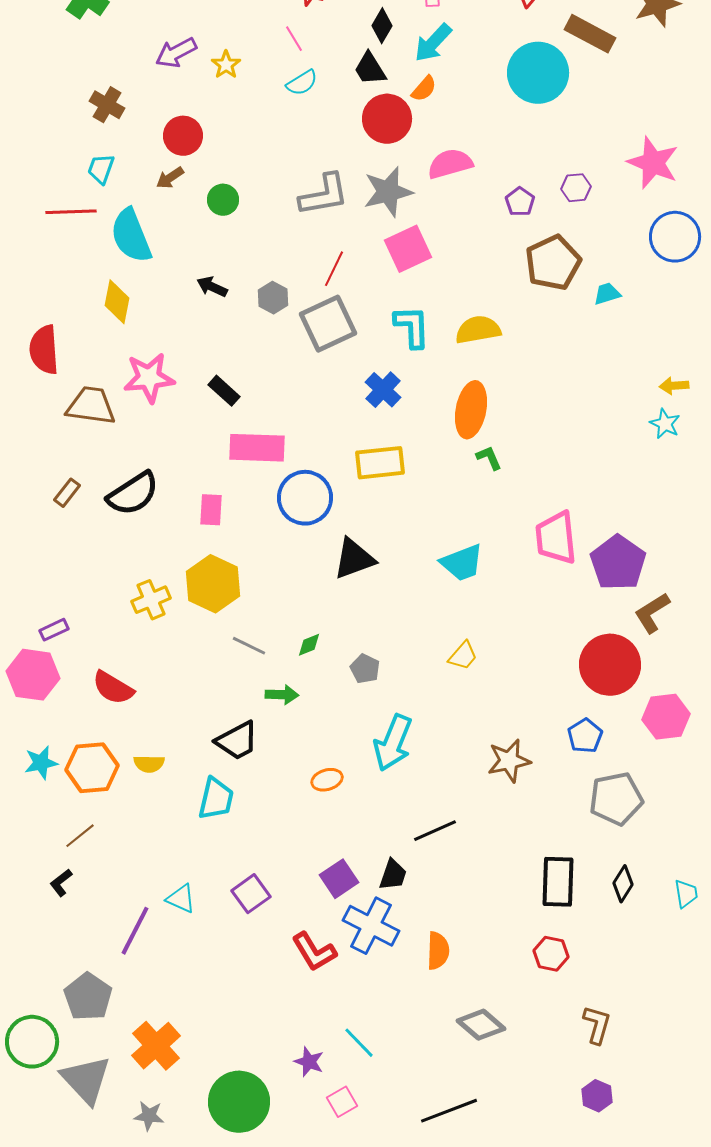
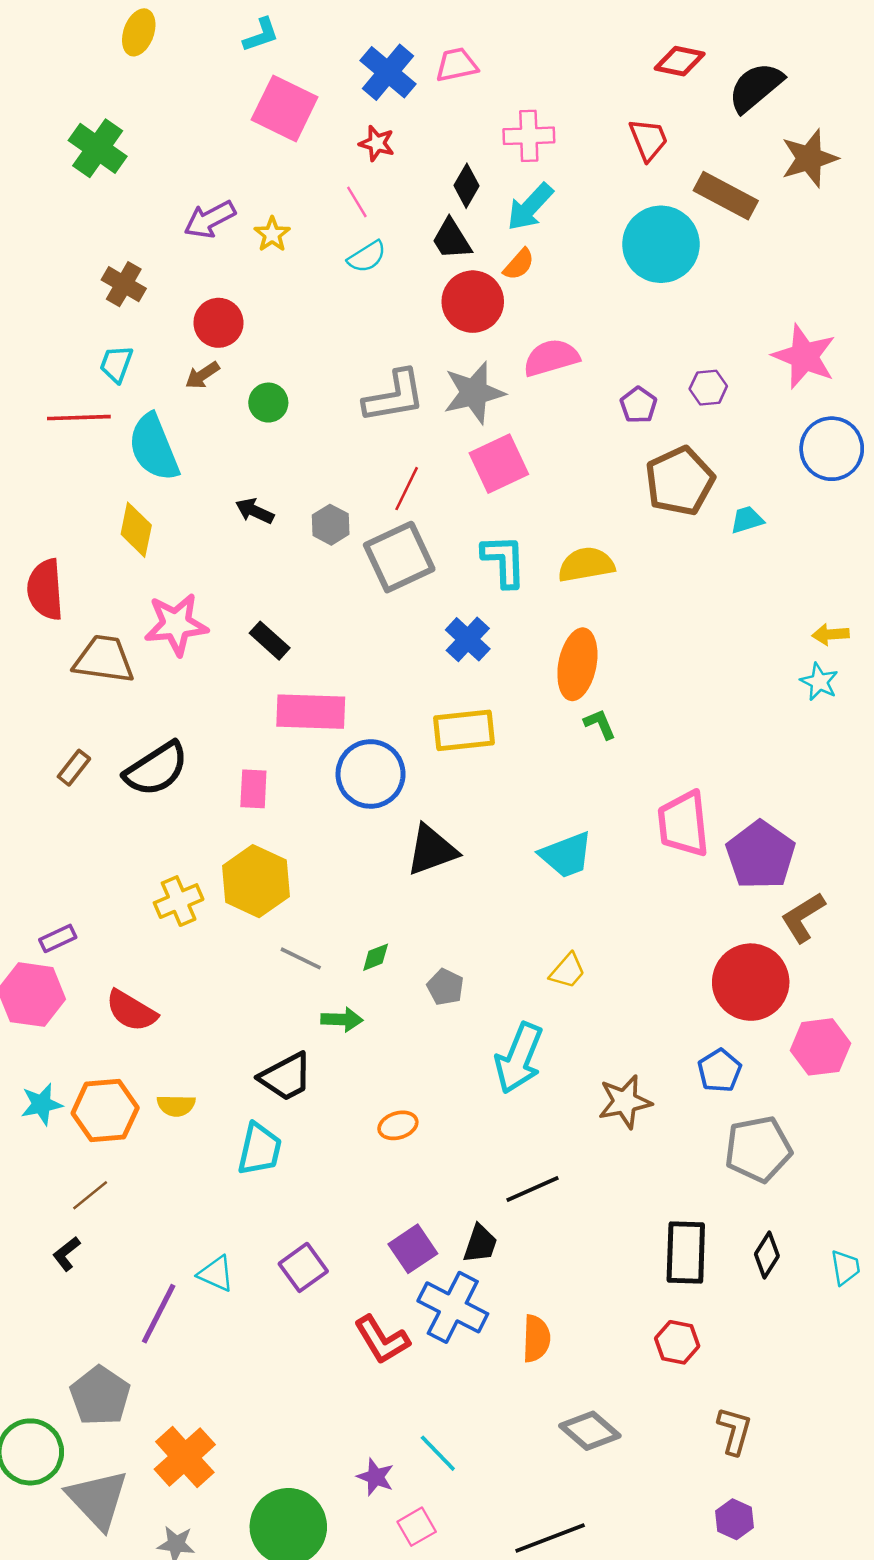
cyan arrow: (393, 743) -> (519, 1058), moved

